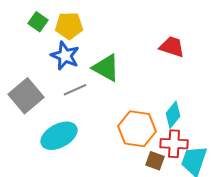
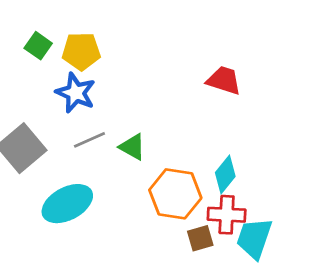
green triangle: (106, 68) -> (132, 147), moved, size x0.7
brown square: (155, 161) -> (200, 238), turned -36

